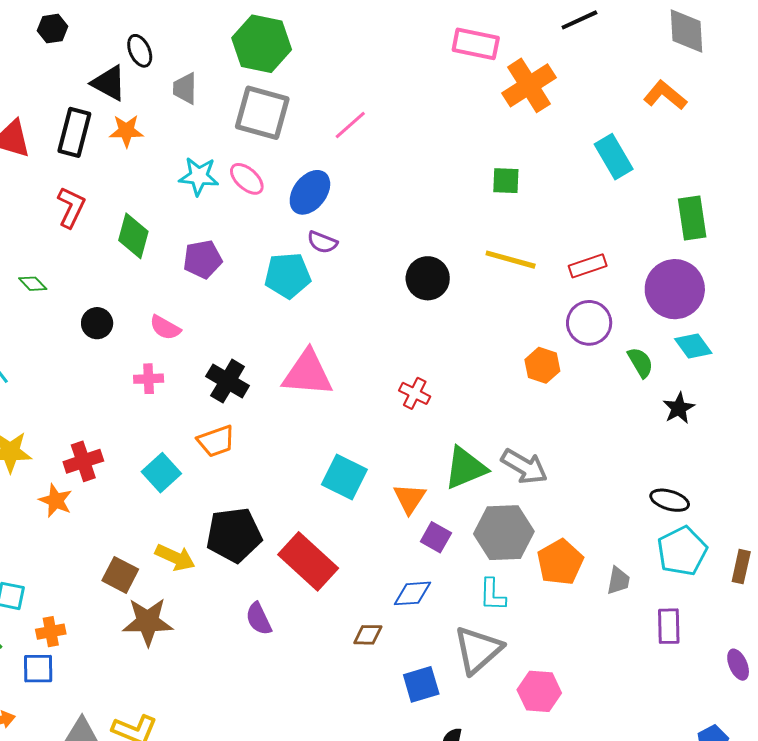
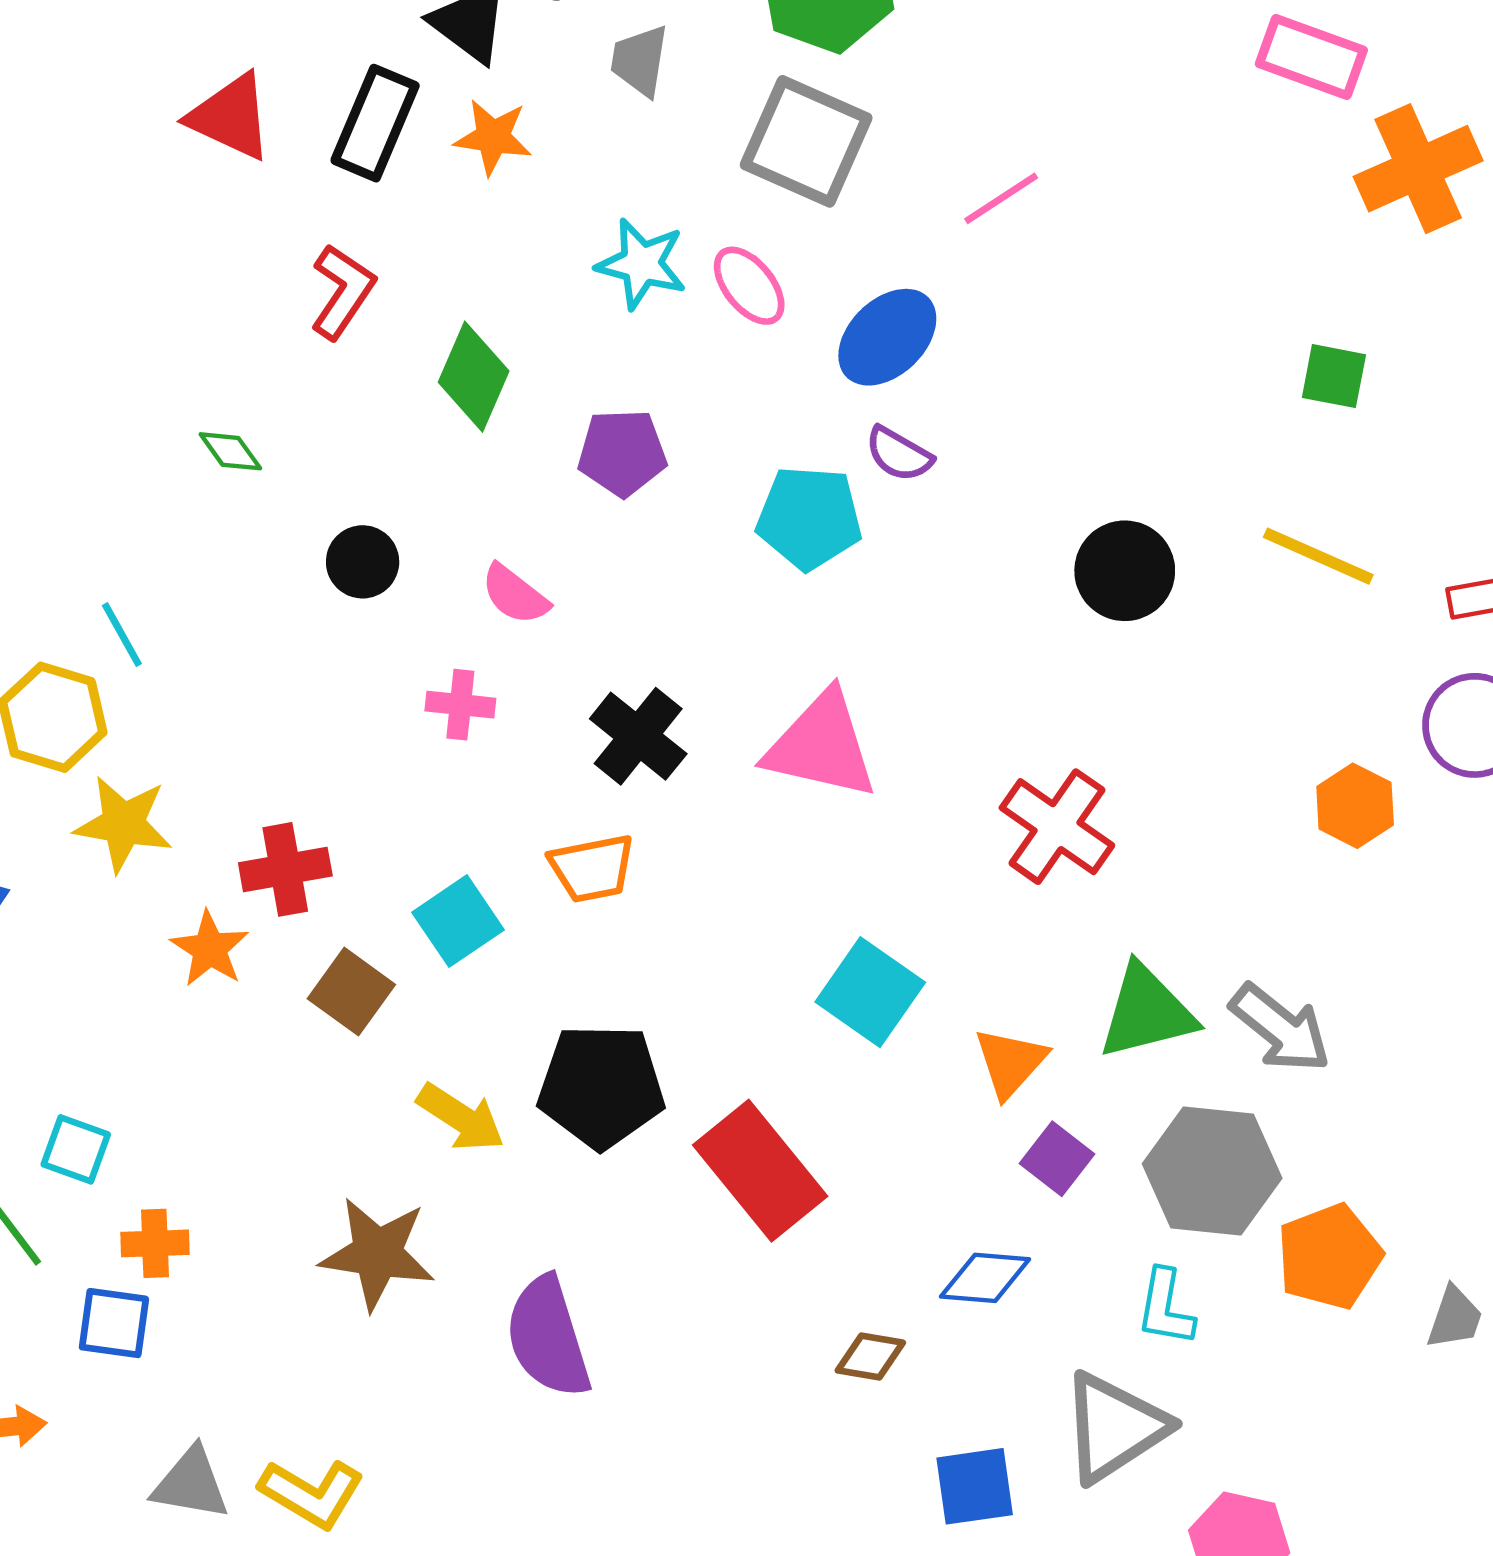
red cross: (415, 393) -> (1057, 827), size x1.6
brown square: (120, 575) -> (351, 992), moved
purple semicircle: (259, 619) -> (548, 1337), moved, size x1.6

